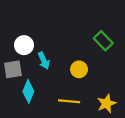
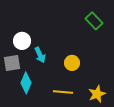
green rectangle: (103, 41) -> (94, 21), moved

